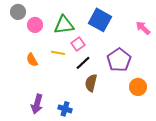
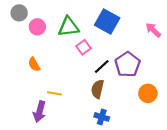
yellow line: (58, 53) -> (55, 93), moved
black line: (83, 63) -> (102, 67), moved
blue cross: (65, 109) -> (102, 117), moved

